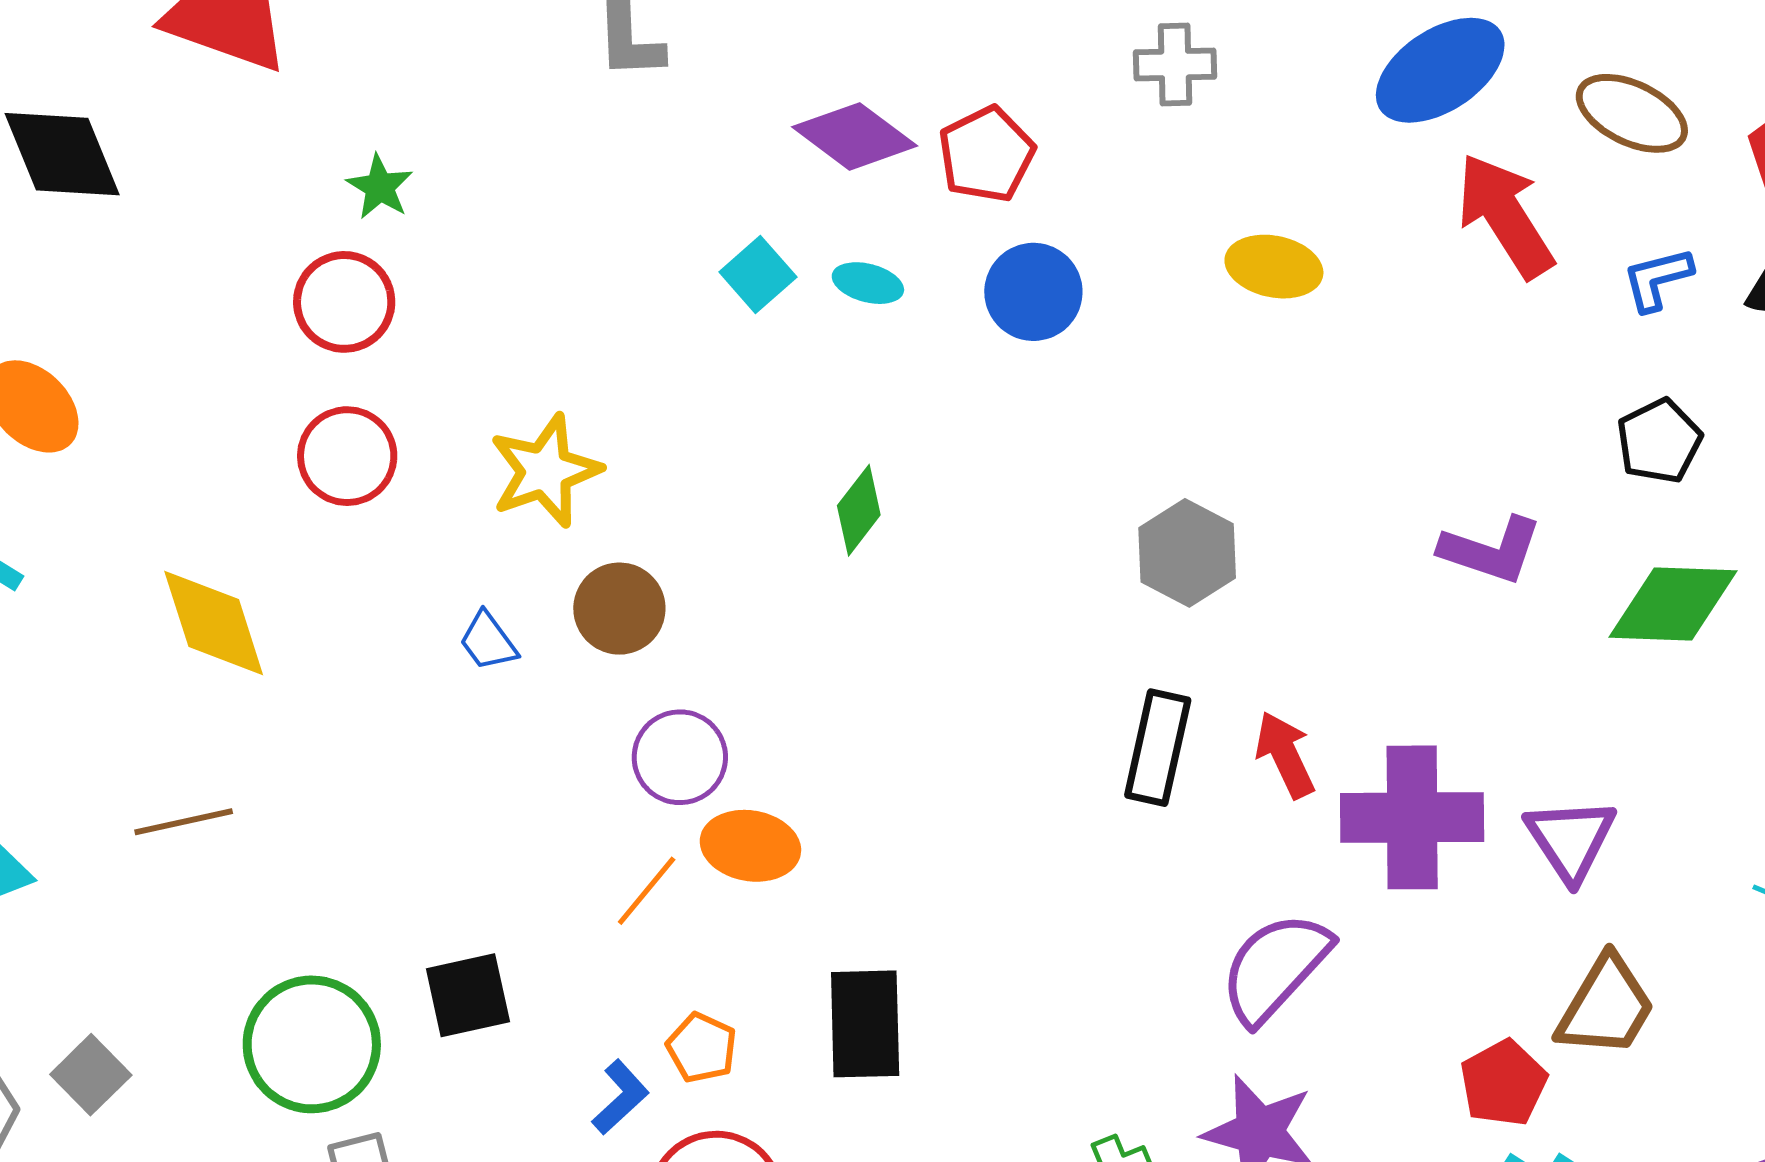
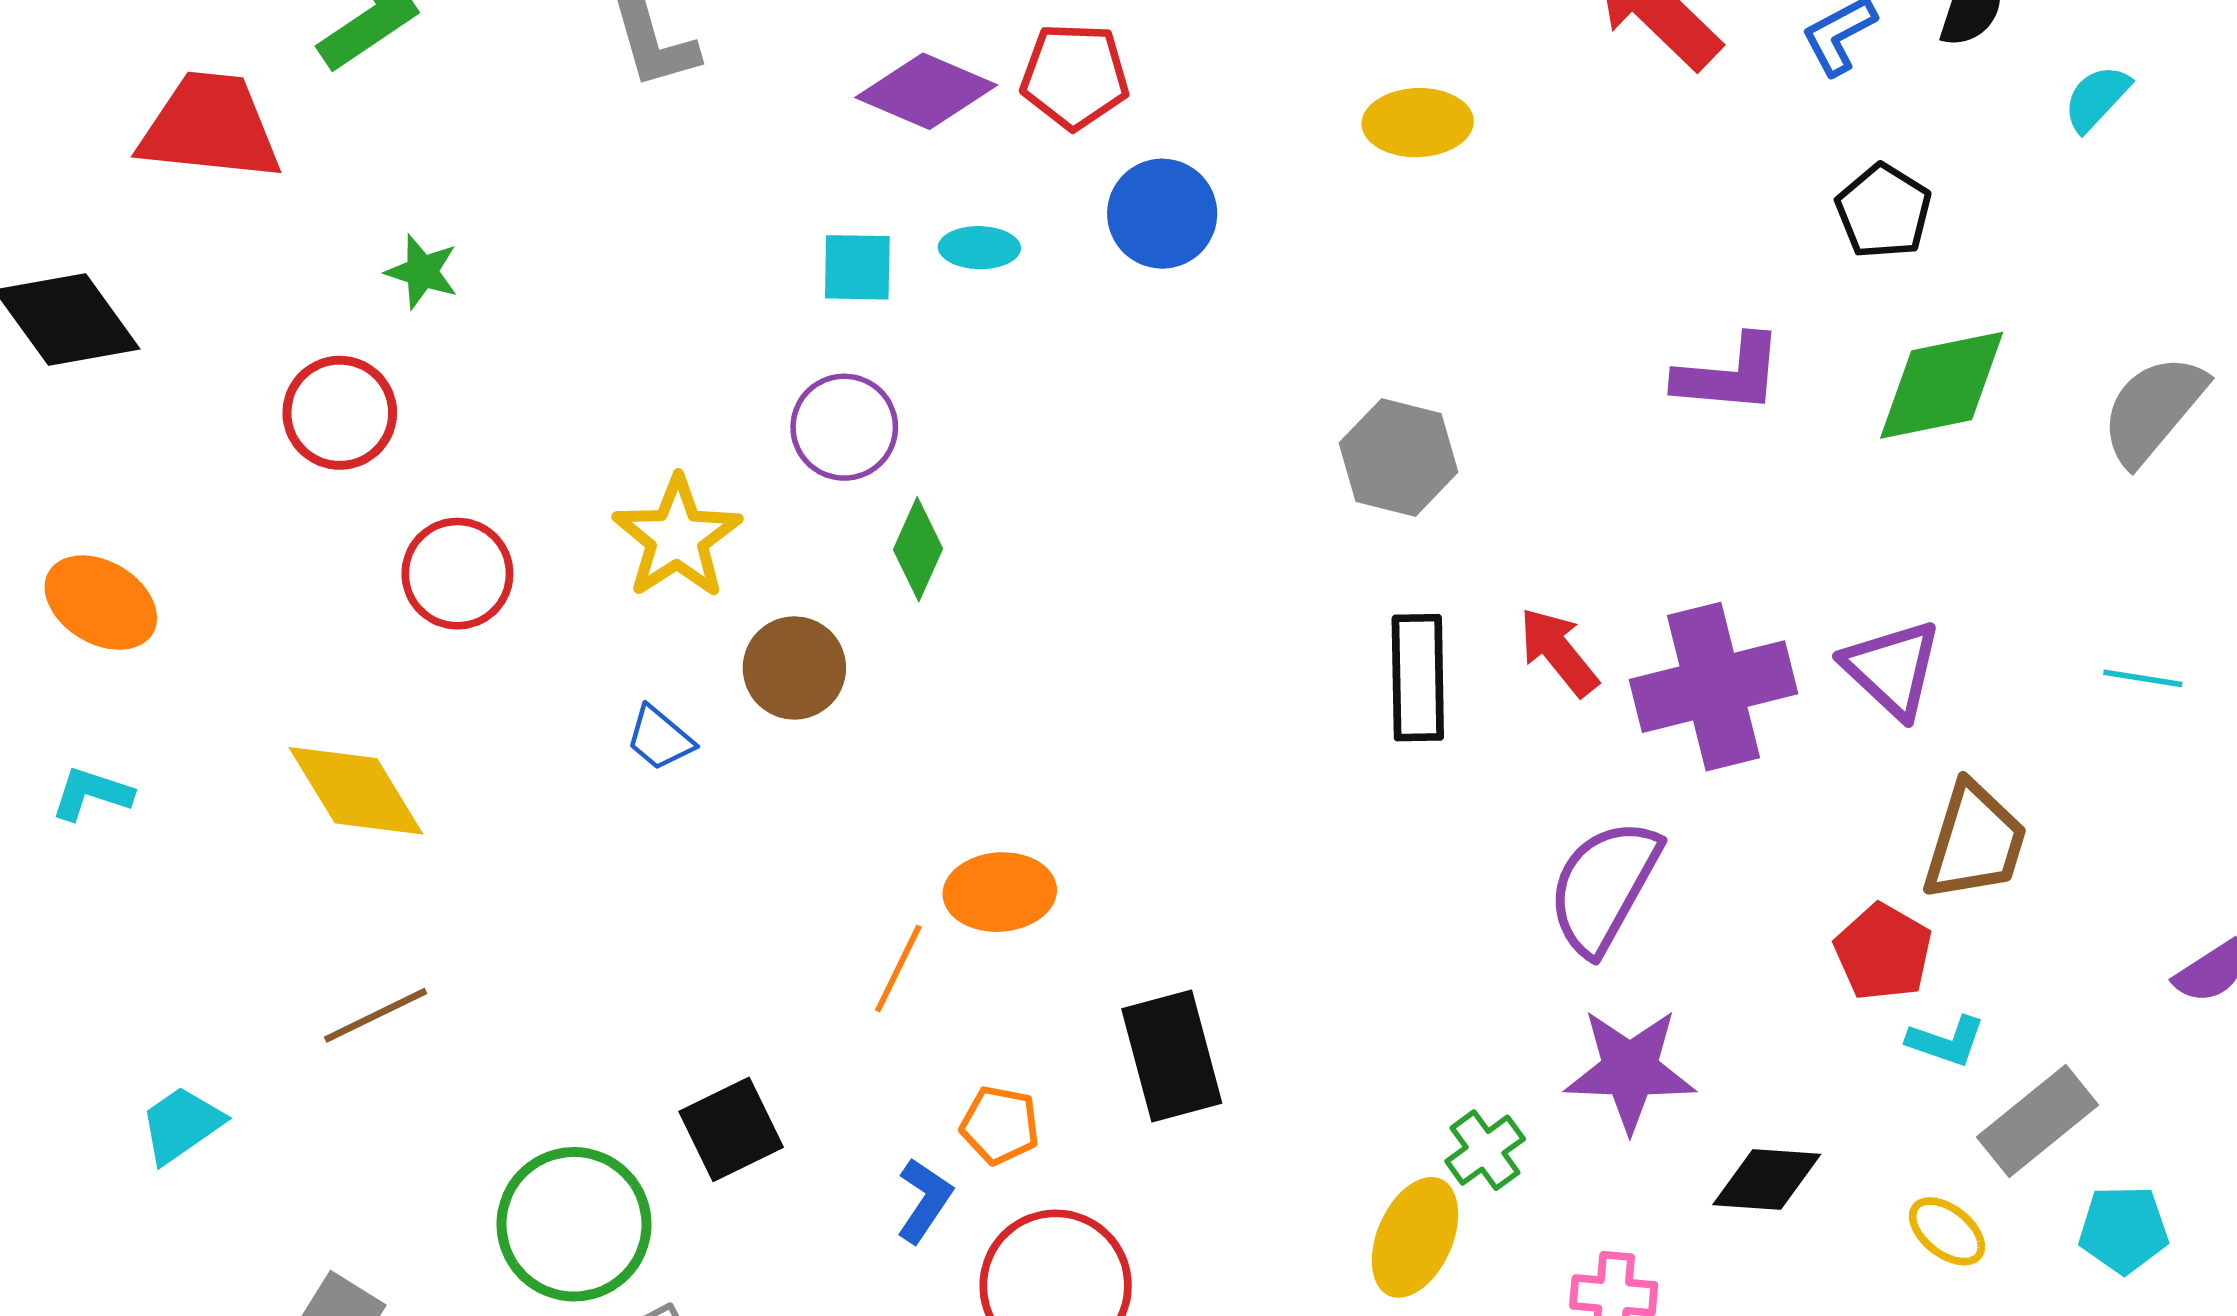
red pentagon: (986, 154) -> (1075, 76), turned -30
cyan square: (758, 274) -> (857, 267), turned -34
red circle: (344, 302) -> (340, 413), moved
green diamond: (859, 510) -> (918, 549), moved
purple circle: (680, 757) -> (844, 427), moved

